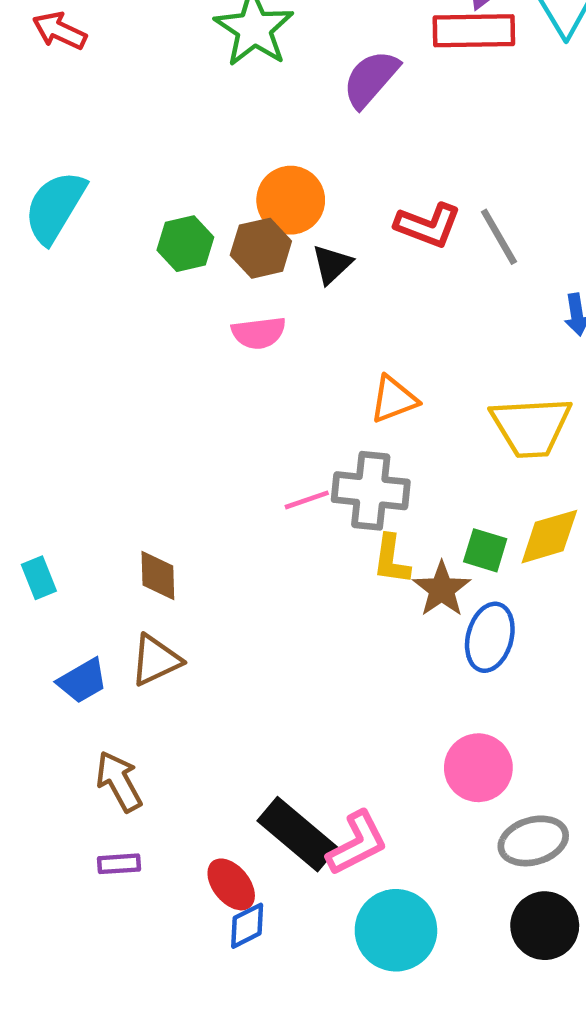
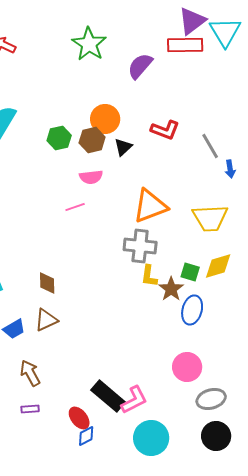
gray line: (499, 237) -> (210, 146), moved
orange triangle: (394, 399) -> (150, 206), size x1.6
pink line: (307, 500) -> (75, 207), moved

